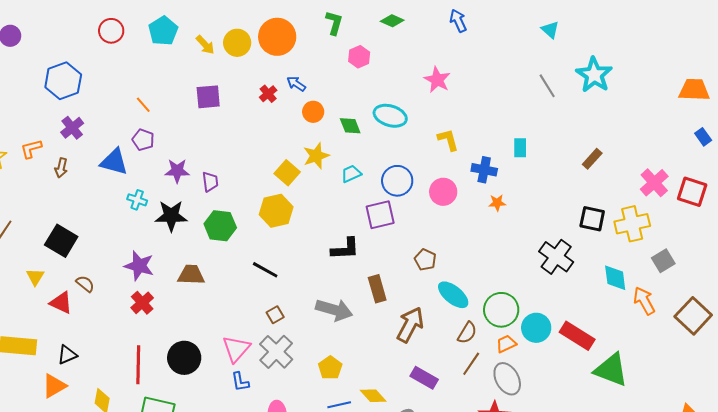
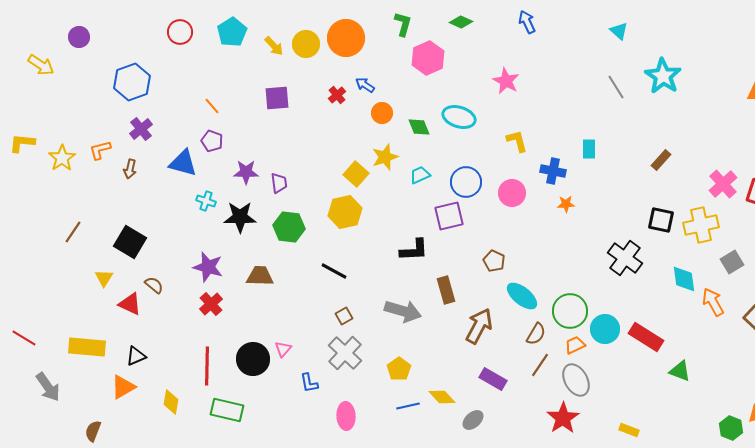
pink hexagon: (359, 57) -> (428, 58), size x1.5
pink triangle: (236, 349) -> (283, 349), moved, size x0.6
green triangle: (611, 370) -> (680, 371), size x0.6

